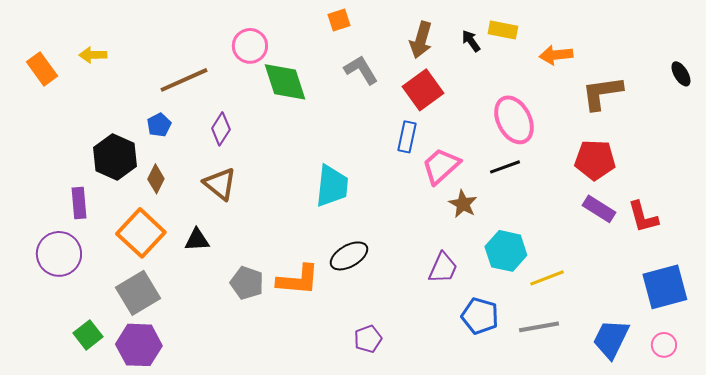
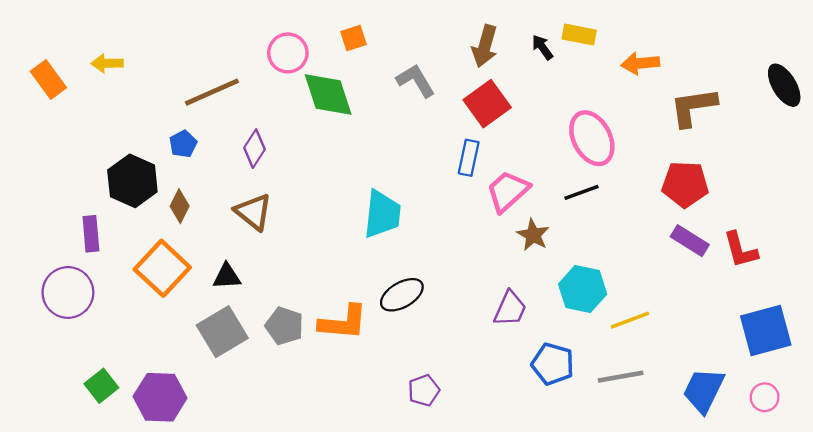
orange square: (339, 20) -> (354, 38), moved
black ellipse: (681, 74) -> (784, 85), size x1.5
gray square: (138, 293) -> (222, 332), moved

